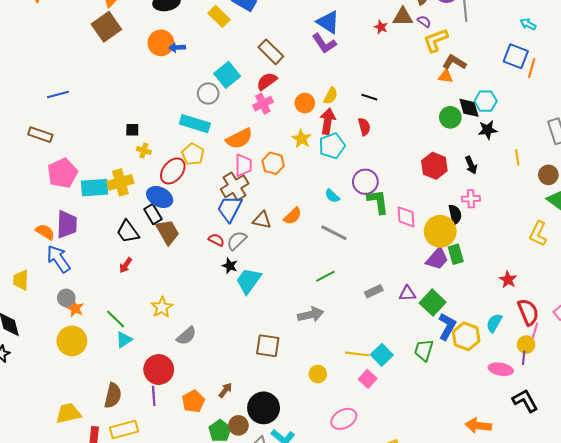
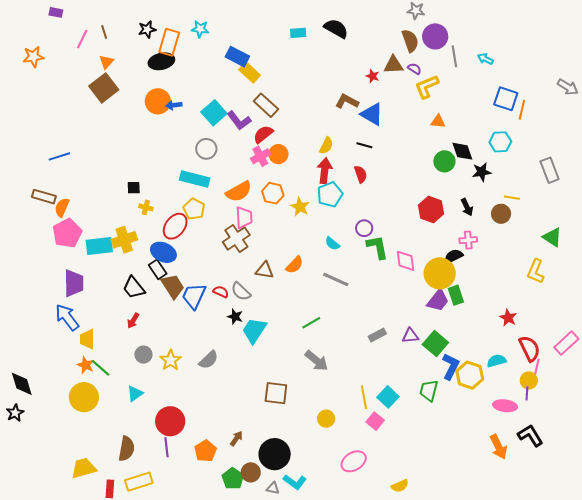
yellow rectangle: (219, 16) -> (250, 72), moved
blue triangle: (328, 22) -> (372, 114), moved
cyan arrow: (528, 24) -> (485, 59), moved
purple L-shape: (324, 43) -> (239, 121), moved
brown L-shape: (454, 62) -> (347, 101), moved
cyan square: (227, 75) -> (214, 113), moved
cyan hexagon: (486, 101) -> (500, 142), moved
orange circle: (305, 103) -> (278, 154), moved
yellow star: (302, 139) -> (300, 207), moved
yellow line: (517, 157) -> (512, 198), turned -70
orange hexagon: (273, 163) -> (273, 193), moved
brown circle: (548, 175) -> (501, 214), moved
purple circle: (365, 182) -> (364, 228), size x0.7
blue trapezoid: (230, 209) -> (194, 296), moved
black semicircle: (455, 214) -> (453, 256), turned -102
orange semicircle: (45, 232) -> (62, 207), moved, turned -96
gray semicircle: (237, 241) -> (241, 291), turned -90
green line: (325, 276) -> (311, 323), moved
yellow trapezoid: (21, 280) -> (87, 339), moved
gray circle: (66, 298) -> (143, 355), moved
gray arrow: (311, 315) -> (317, 361), turned 55
green line: (116, 319) -> (101, 368), moved
cyan semicircle: (494, 323) -> (497, 361), turned 48
gray semicircle: (186, 336) -> (209, 360), moved
yellow line: (357, 354) -> (364, 397), turned 75
orange arrow: (478, 426) -> (498, 447), moved, turned -120

